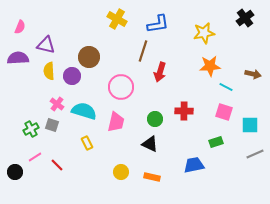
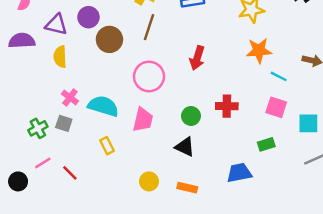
brown line: (143, 51) -> (149, 27), moved
purple circle: (72, 76) -> (88, 17), moved

